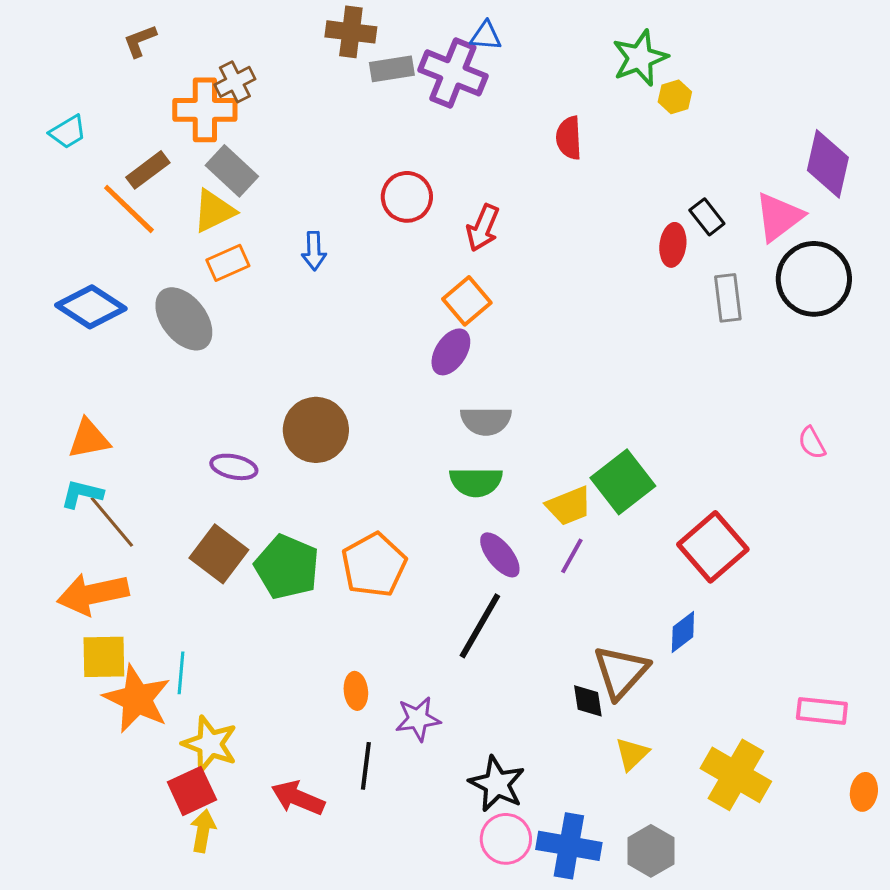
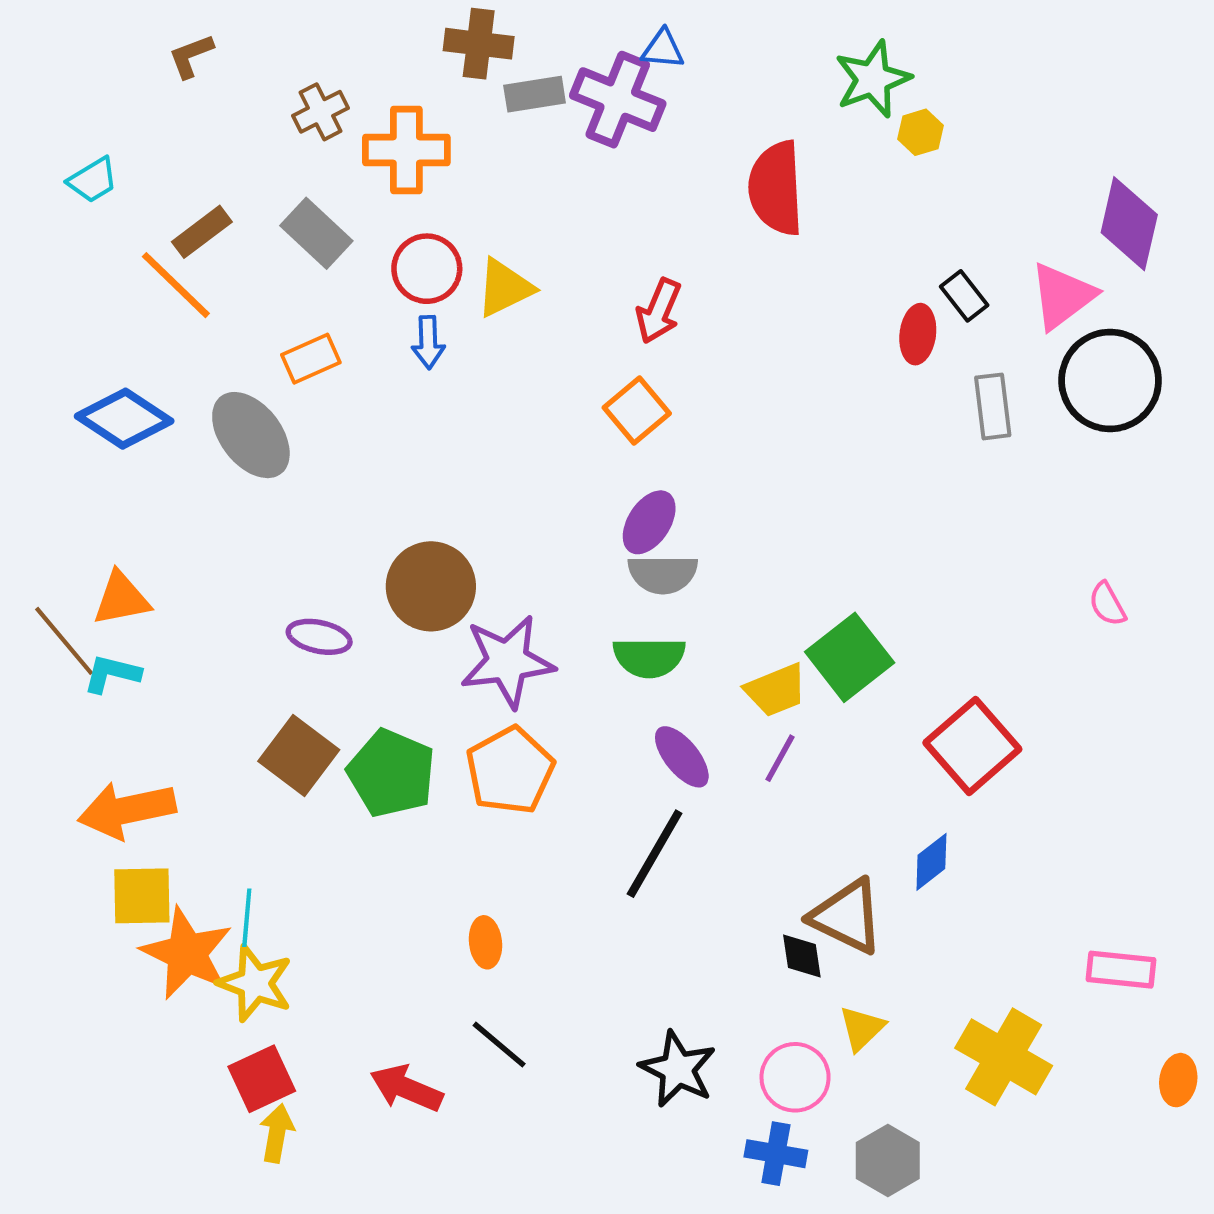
orange cross: (205, 110) -> (406, 150), moved
red semicircle: (569, 138) -> (776, 188), size x1.6
red circle: (407, 197) -> (427, 269), moved
yellow triangle: (214, 211) -> (505, 288), moved
purple ellipse: (451, 352) -> (649, 522), moved
brown line: (112, 522) -> (64, 641), moved
brown triangle: (621, 672) -> (847, 916), turned -46
purple star: (418, 719) -> (507, 661), moved, size x1.5
yellow star: (210, 744) -> (255, 983), moved
black line: (366, 766) -> (499, 1045), turned -57
pink circle: (506, 839) -> (795, 1077), moved
blue cross: (569, 846) -> (776, 1154), size x0.7

